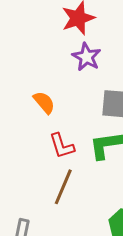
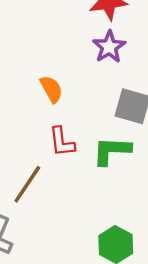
brown line: (63, 187) -> (27, 184), moved

